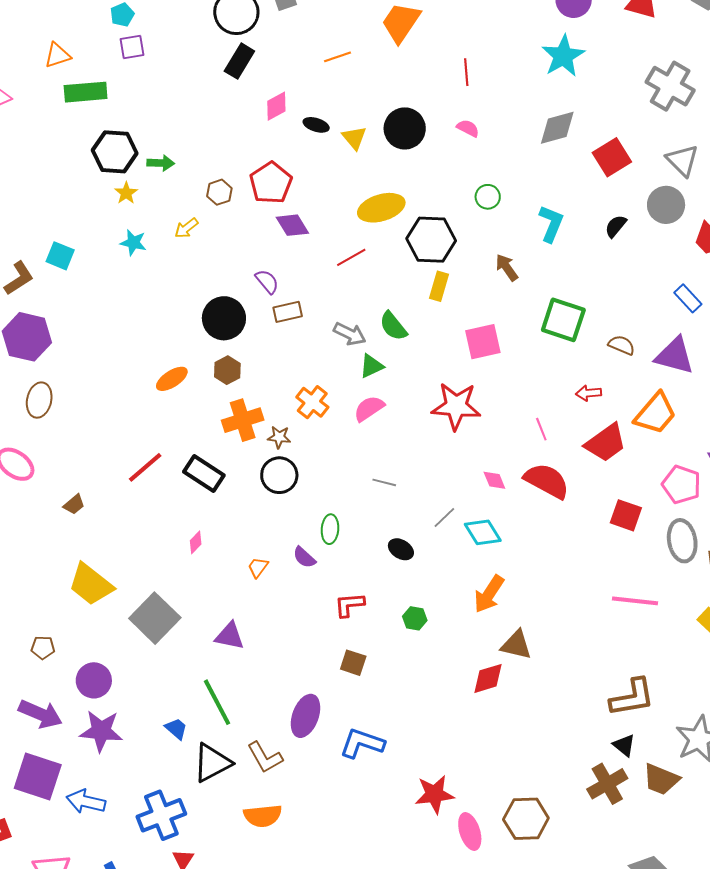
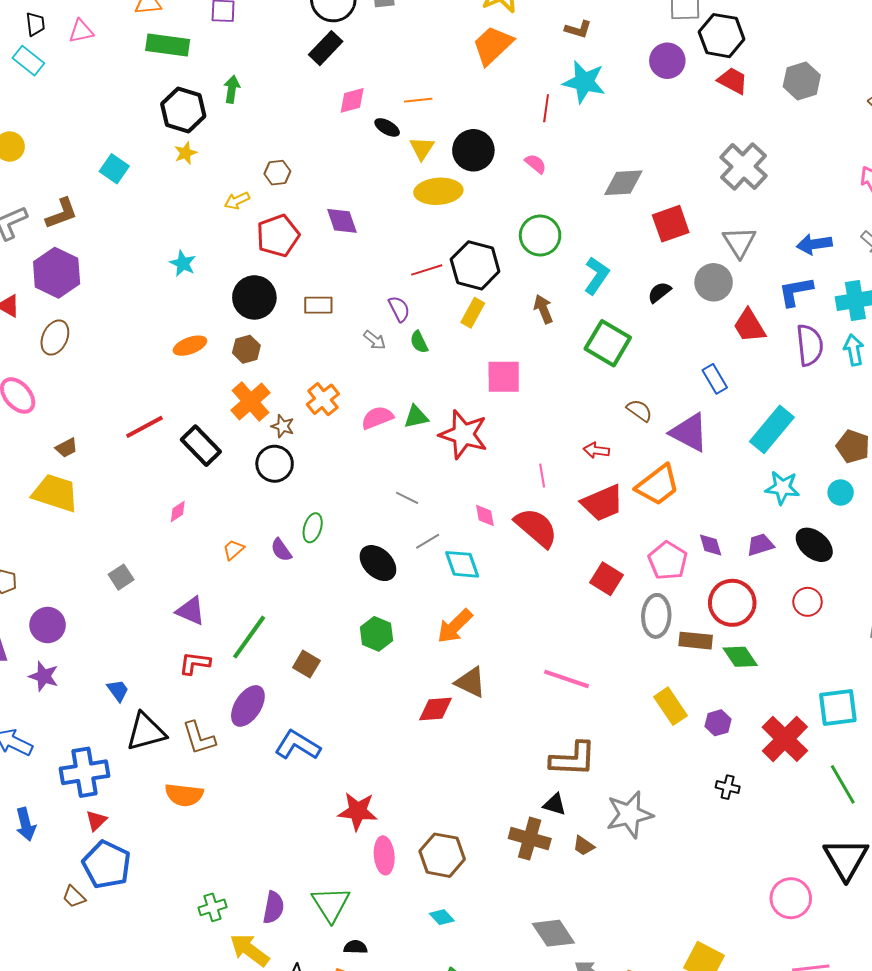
cyan star: (563, 56) -> (584, 82), moved, turned 30
orange line: (337, 57) -> (418, 100), moved
green arrow: (161, 163) -> (232, 89), moved, turned -96
red pentagon: (271, 183) -> (278, 236), moved
green circle: (488, 197) -> (540, 236), size x1.6
yellow ellipse: (381, 208) -> (438, 191), moved
cyan star: (133, 243) -> (183, 263), moved
cyan square: (60, 256) -> (114, 169), moved
red line: (351, 257) -> (427, 270), moved
purple semicircle: (267, 282) -> (399, 309), moved
green square: (563, 320) -> (608, 343), moved
green semicircle: (393, 326) -> (419, 342), size x0.7
gray arrow: (350, 334) -> (375, 340), size x0.7
green triangle: (371, 366) -> (416, 417), moved
orange cross: (243, 420) -> (250, 402), turned -36
gray line: (384, 482) -> (407, 498), moved
black ellipse: (401, 549) -> (378, 563), size x1.5
yellow trapezoid: (91, 584) -> (55, 493), moved, turned 147
pink line: (635, 601) -> (566, 679), moved
red L-shape: (349, 605) -> (195, 663), moved
gray square: (155, 618) -> (121, 577), size x0.5
green hexagon: (415, 618) -> (377, 634), size x1.4
green line: (217, 702) -> (249, 637), moved, turned 51
purple star: (101, 731) -> (44, 676), size x0.7
black triangle: (624, 745) -> (555, 804), turned -35
brown trapezoid: (661, 779) -> (584, 846), size x0.6
brown cross: (607, 784) -> (530, 839), turned 33

